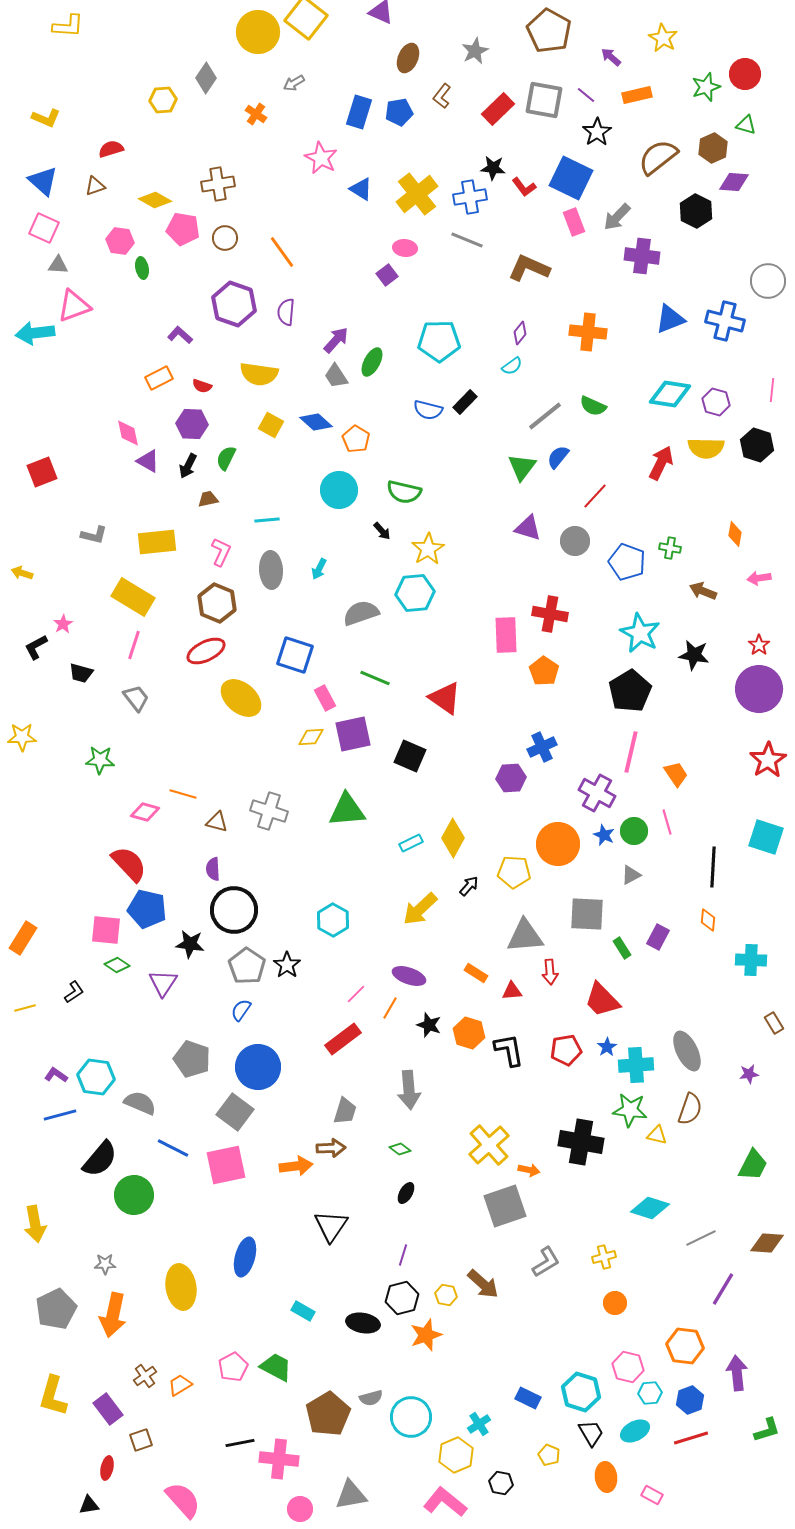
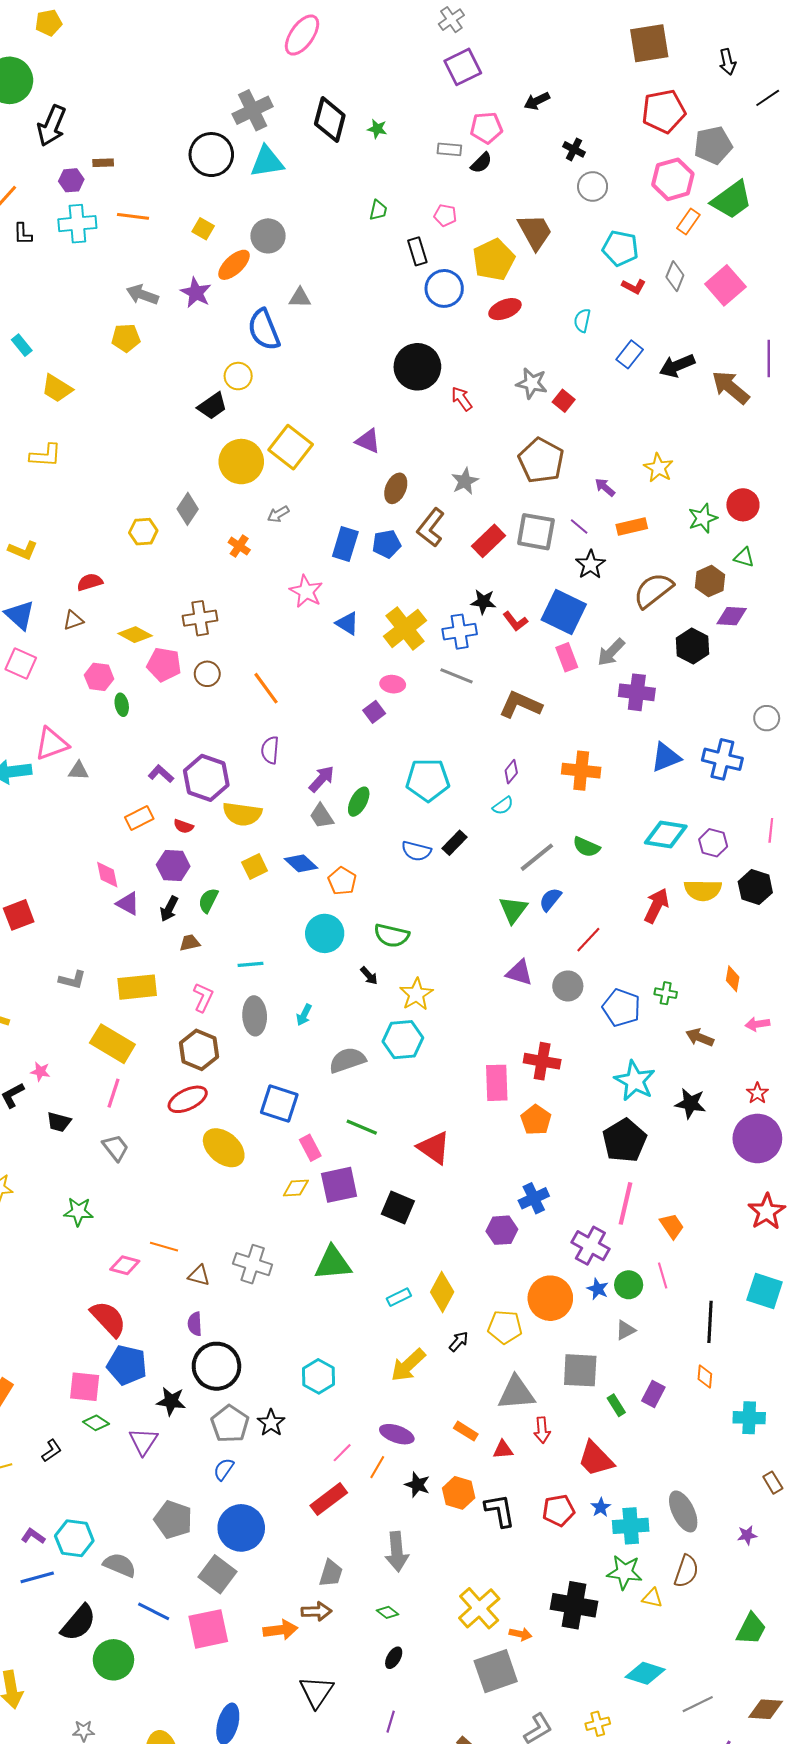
brown L-shape: (442, 96) -> (431, 528), size x1.5
gray triangle: (58, 265) -> (78, 771), moved
gray circle: (768, 281) -> (767, 718), size x0.7
purple hexagon: (234, 304) -> (206, 778), moved
yellow square: (271, 425) -> (255, 866), turned 35
pink star: (63, 624) -> (40, 1072), turned -30

